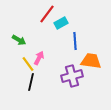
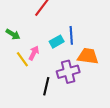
cyan rectangle: (61, 23) -> (57, 42), moved
black line: (31, 82) -> (46, 86), moved

